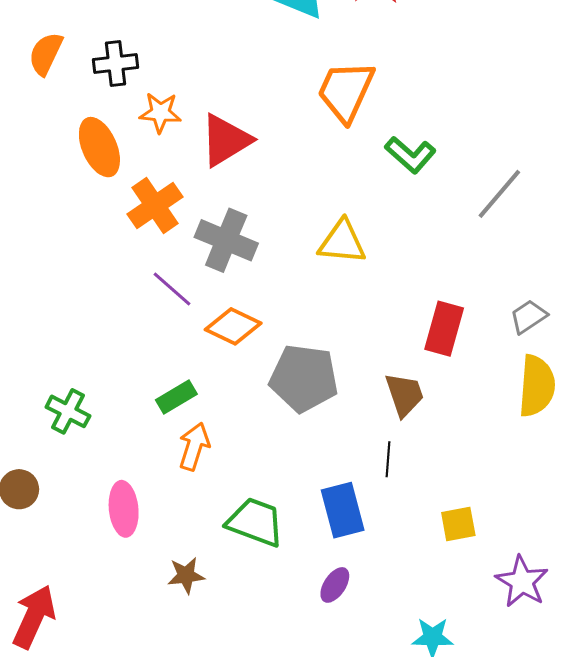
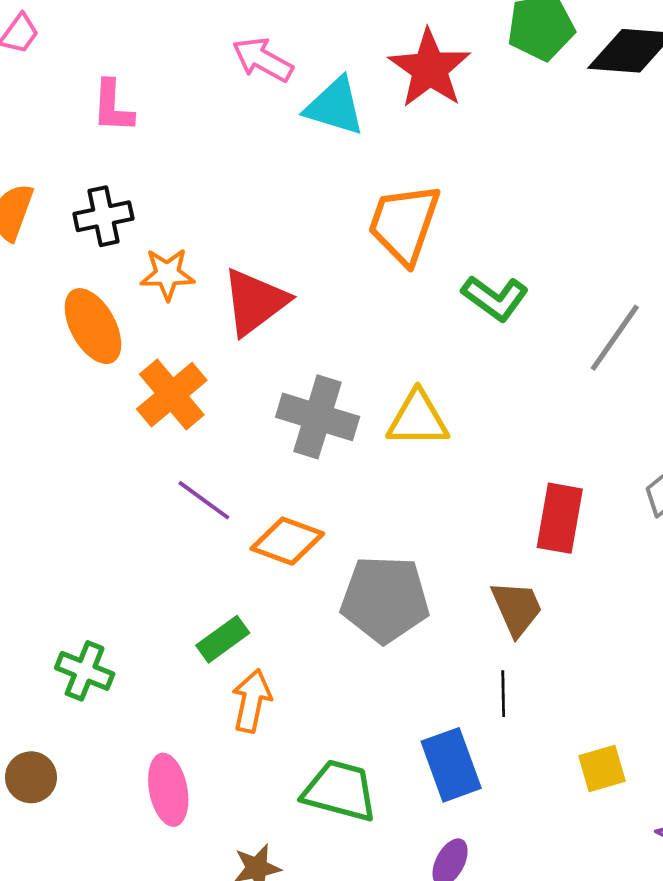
gray cross: (226, 240) -> (318, 417), moved

